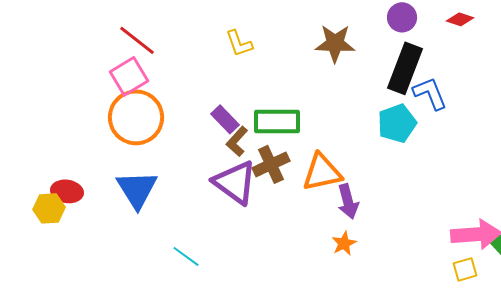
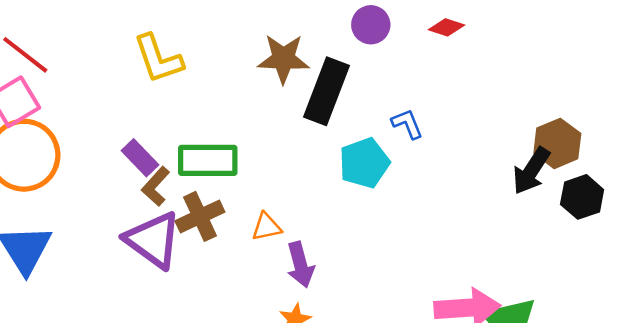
yellow L-shape: (239, 43) -> (158, 59), size x1.4
black rectangle: (405, 68) -> (326, 91), moved
blue L-shape: (430, 93) -> (407, 124), size x0.7
orange triangle: (322, 172) -> (266, 227), size x0.6

